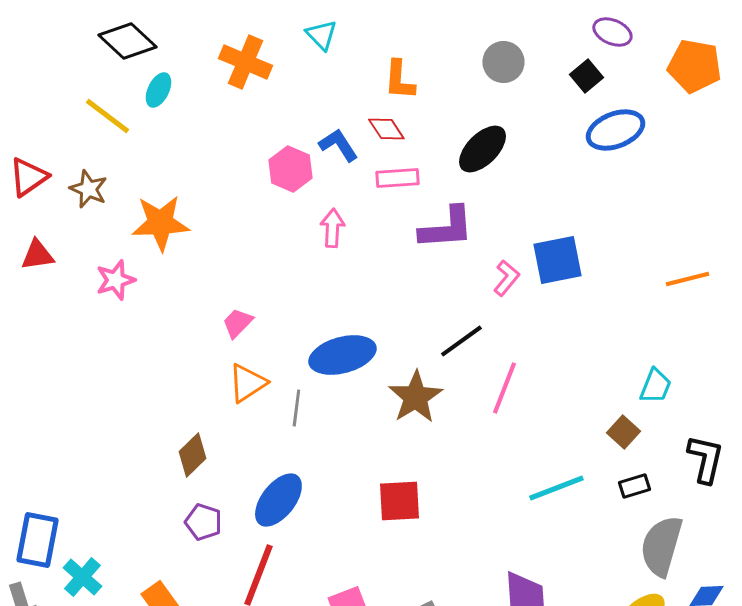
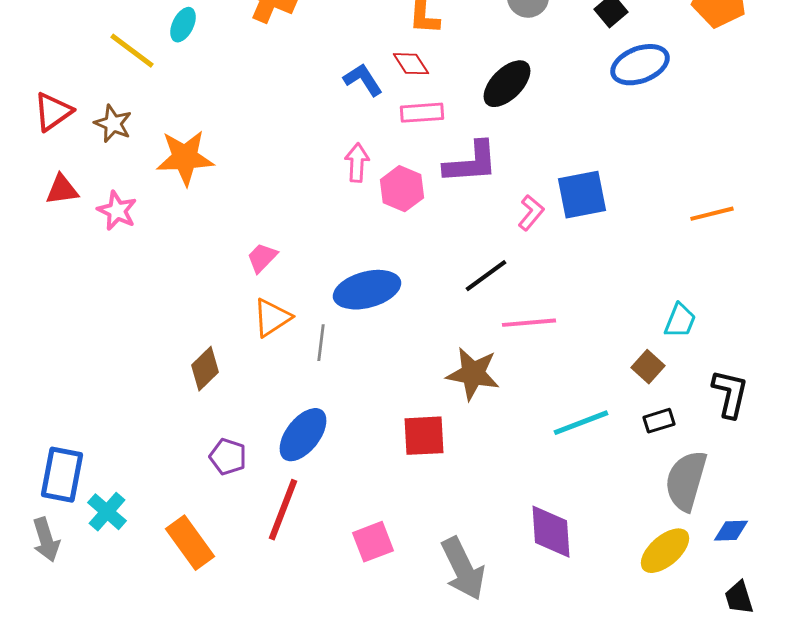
pink hexagon: (290, 169) -> (402, 189), moved
pink star: (115, 280) -> (117, 211), moved, turned -30
pink line: (504, 388) -> (529, 323), turned 64
brown star: (415, 397) -> (473, 374), moved, turned -30
brown diamond: (192, 455) -> (205, 369), moved

